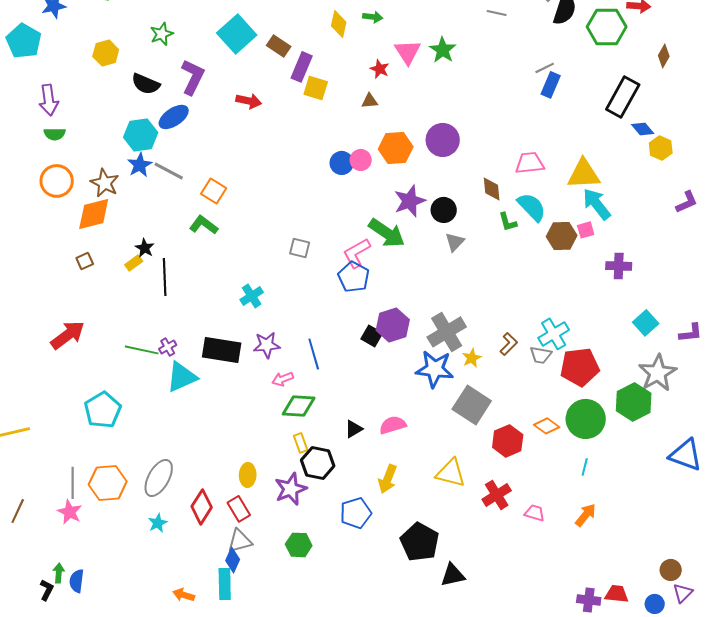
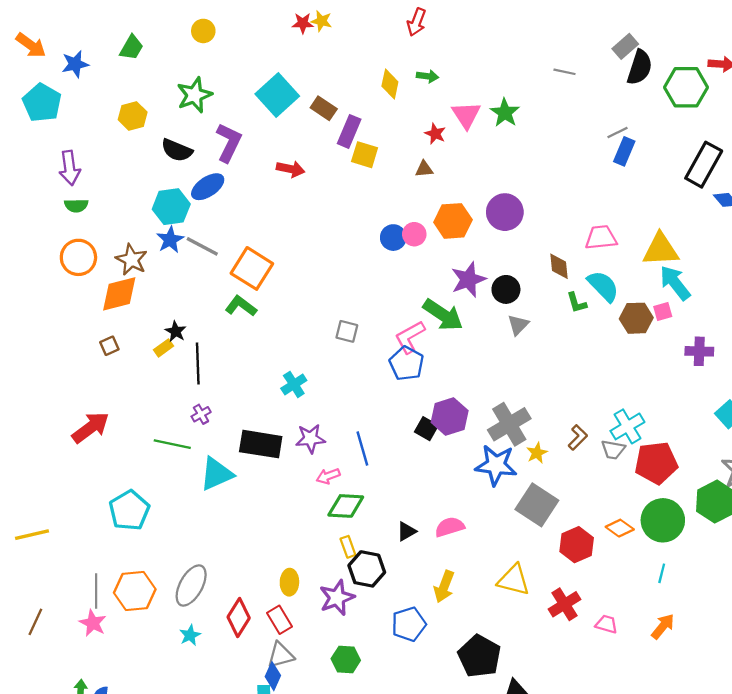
green star: (162, 34) -> (194, 95), size x1.4
orange square: (214, 191) -> (252, 268), size x1.5
purple cross: (168, 347) -> (201, 414), moved

